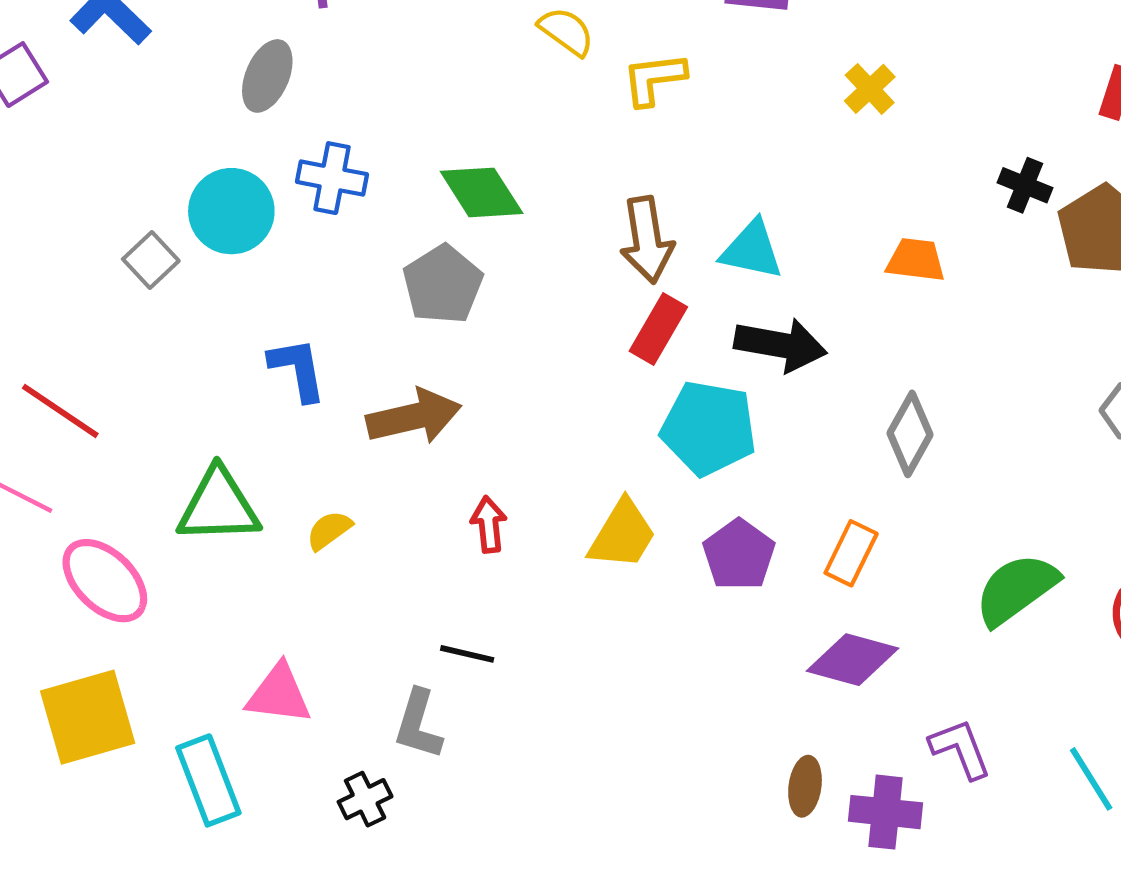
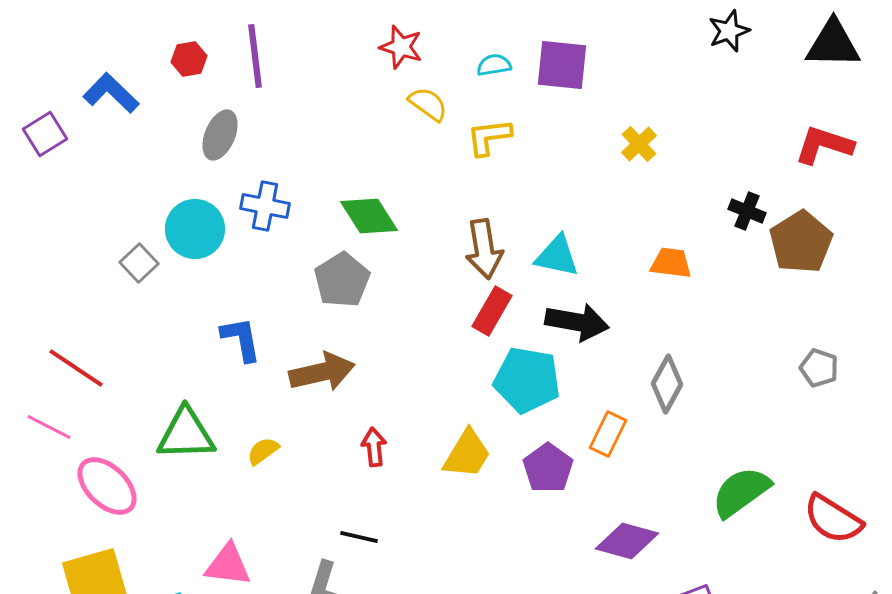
orange rectangle: (851, 553) -> (608, 434), moved

